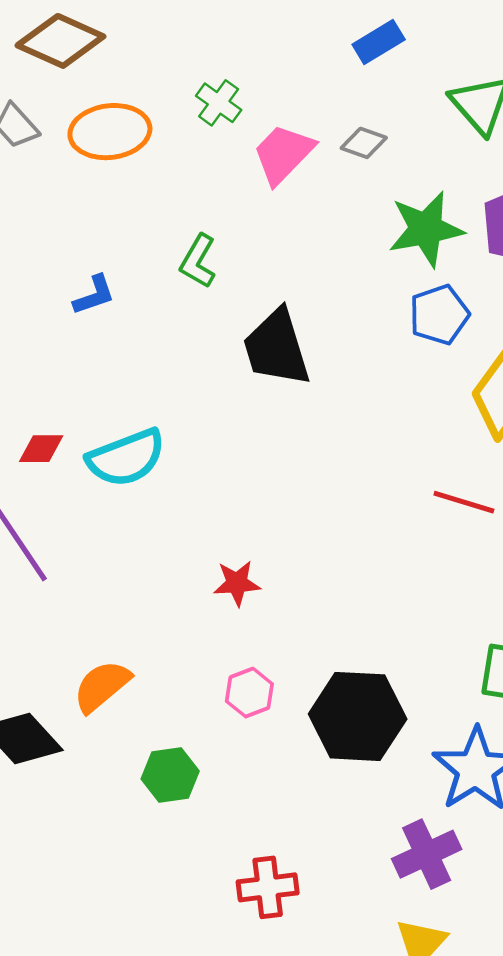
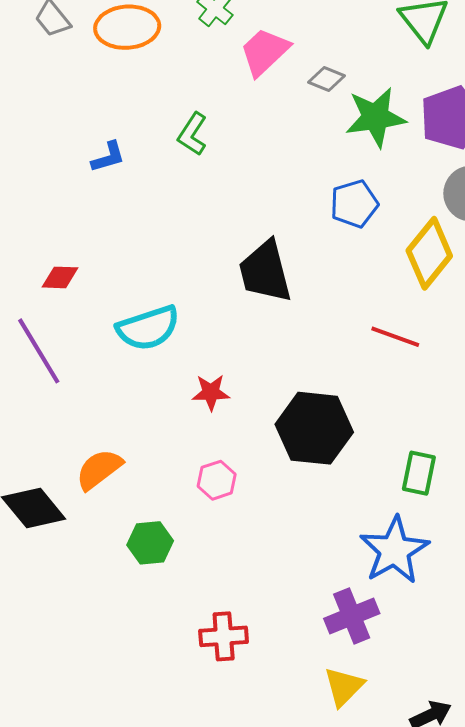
gray diamond: (364, 143) -> (327, 79), moved
blue pentagon: (439, 315) -> (354, 204), moved
black trapezoid: (276, 348) -> (265, 272), moved
cyan semicircle: (126, 458) -> (148, 328), moved
black hexagon: (358, 716) -> (314, 428), moved

